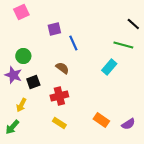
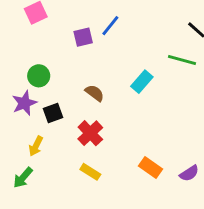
blue line: (73, 43) -> (110, 26), moved, turned 63
cyan rectangle: (109, 67) -> (142, 82), moved
purple star: (13, 75) -> (24, 103), turned 30
red cross: (59, 96) -> (90, 133), turned -30

